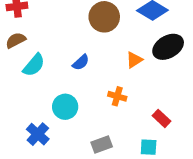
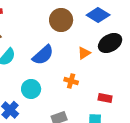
blue semicircle: (81, 62) -> (43, 55), size x1.6
red rectangle: (162, 118) -> (105, 98), turned -32

